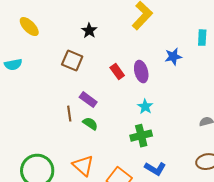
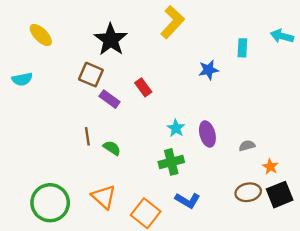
black star: (89, 31) -> (111, 40), size x1.8
purple ellipse: (141, 72) -> (207, 134), moved
purple rectangle: (88, 100) -> (110, 99), moved

